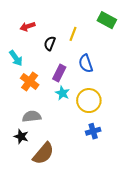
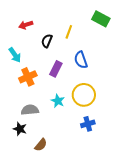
orange cross: (30, 81) -> (28, 77), turned 30
cyan star: (62, 93) -> (58, 101), moved
brown semicircle: (43, 153) -> (41, 145), size x0.6

